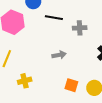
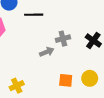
gray cross: (80, 28) -> (63, 39), moved

